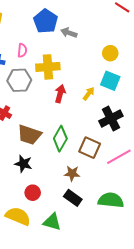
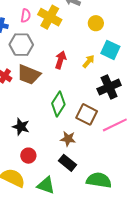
yellow circle: (110, 53) -> (96, 23), moved
yellow cross: (48, 67) -> (50, 17), moved, turned 30
brown trapezoid: (29, 135) -> (29, 75), moved
green semicircle: (111, 200) -> (99, 180), moved

